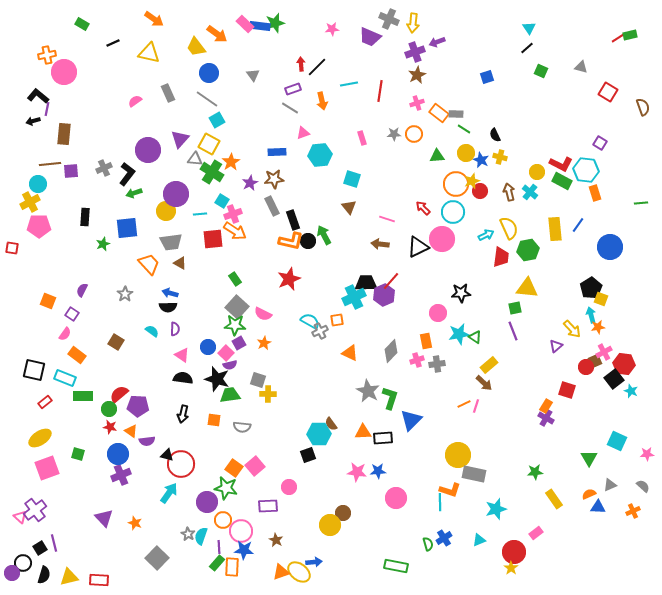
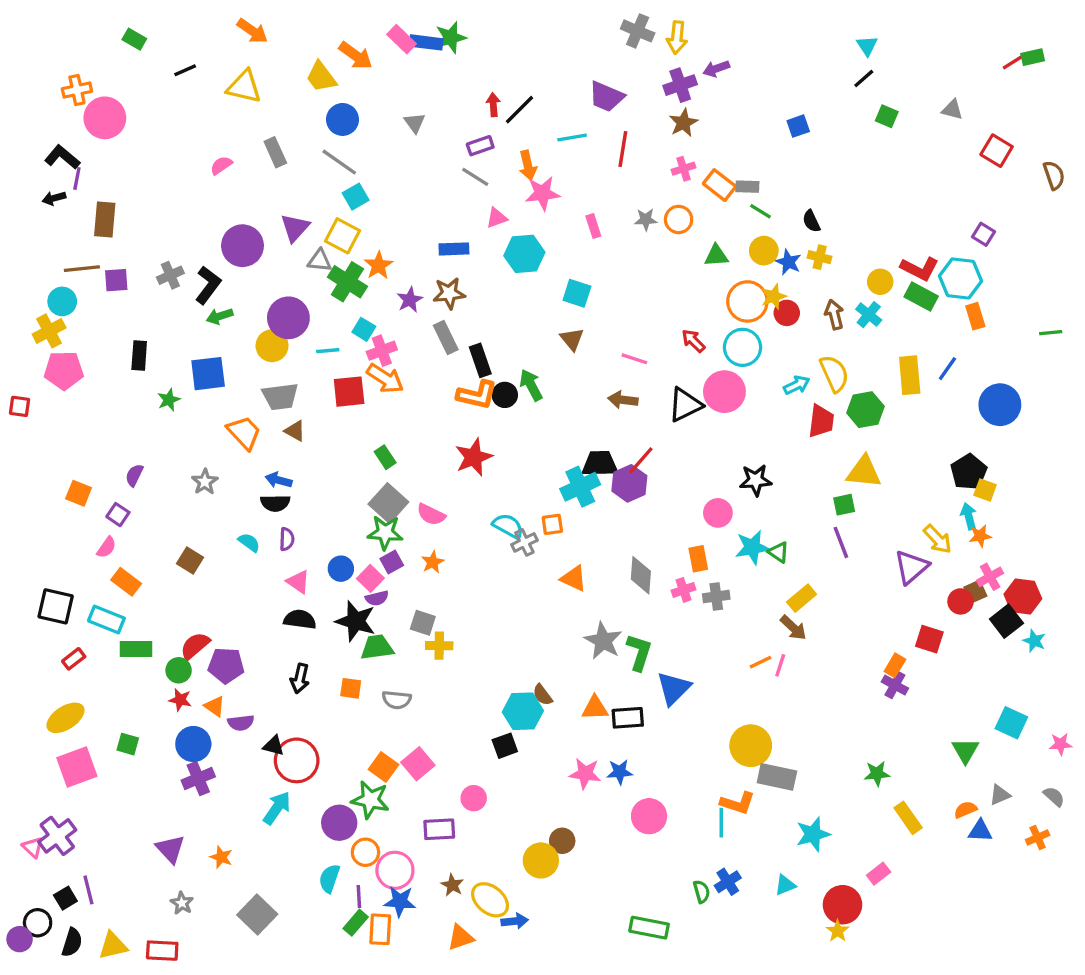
pink star: (332, 29) -> (542, 193), moved, size x1.5
purple trapezoid: (370, 37) -> (606, 97), moved
purple triangle: (556, 346) -> (911, 567), size x1.6
gray diamond: (391, 351) -> (641, 575), turned -40
gray star: (188, 534) -> (182, 903), moved
yellow ellipse: (299, 572) -> (490, 900), moved

